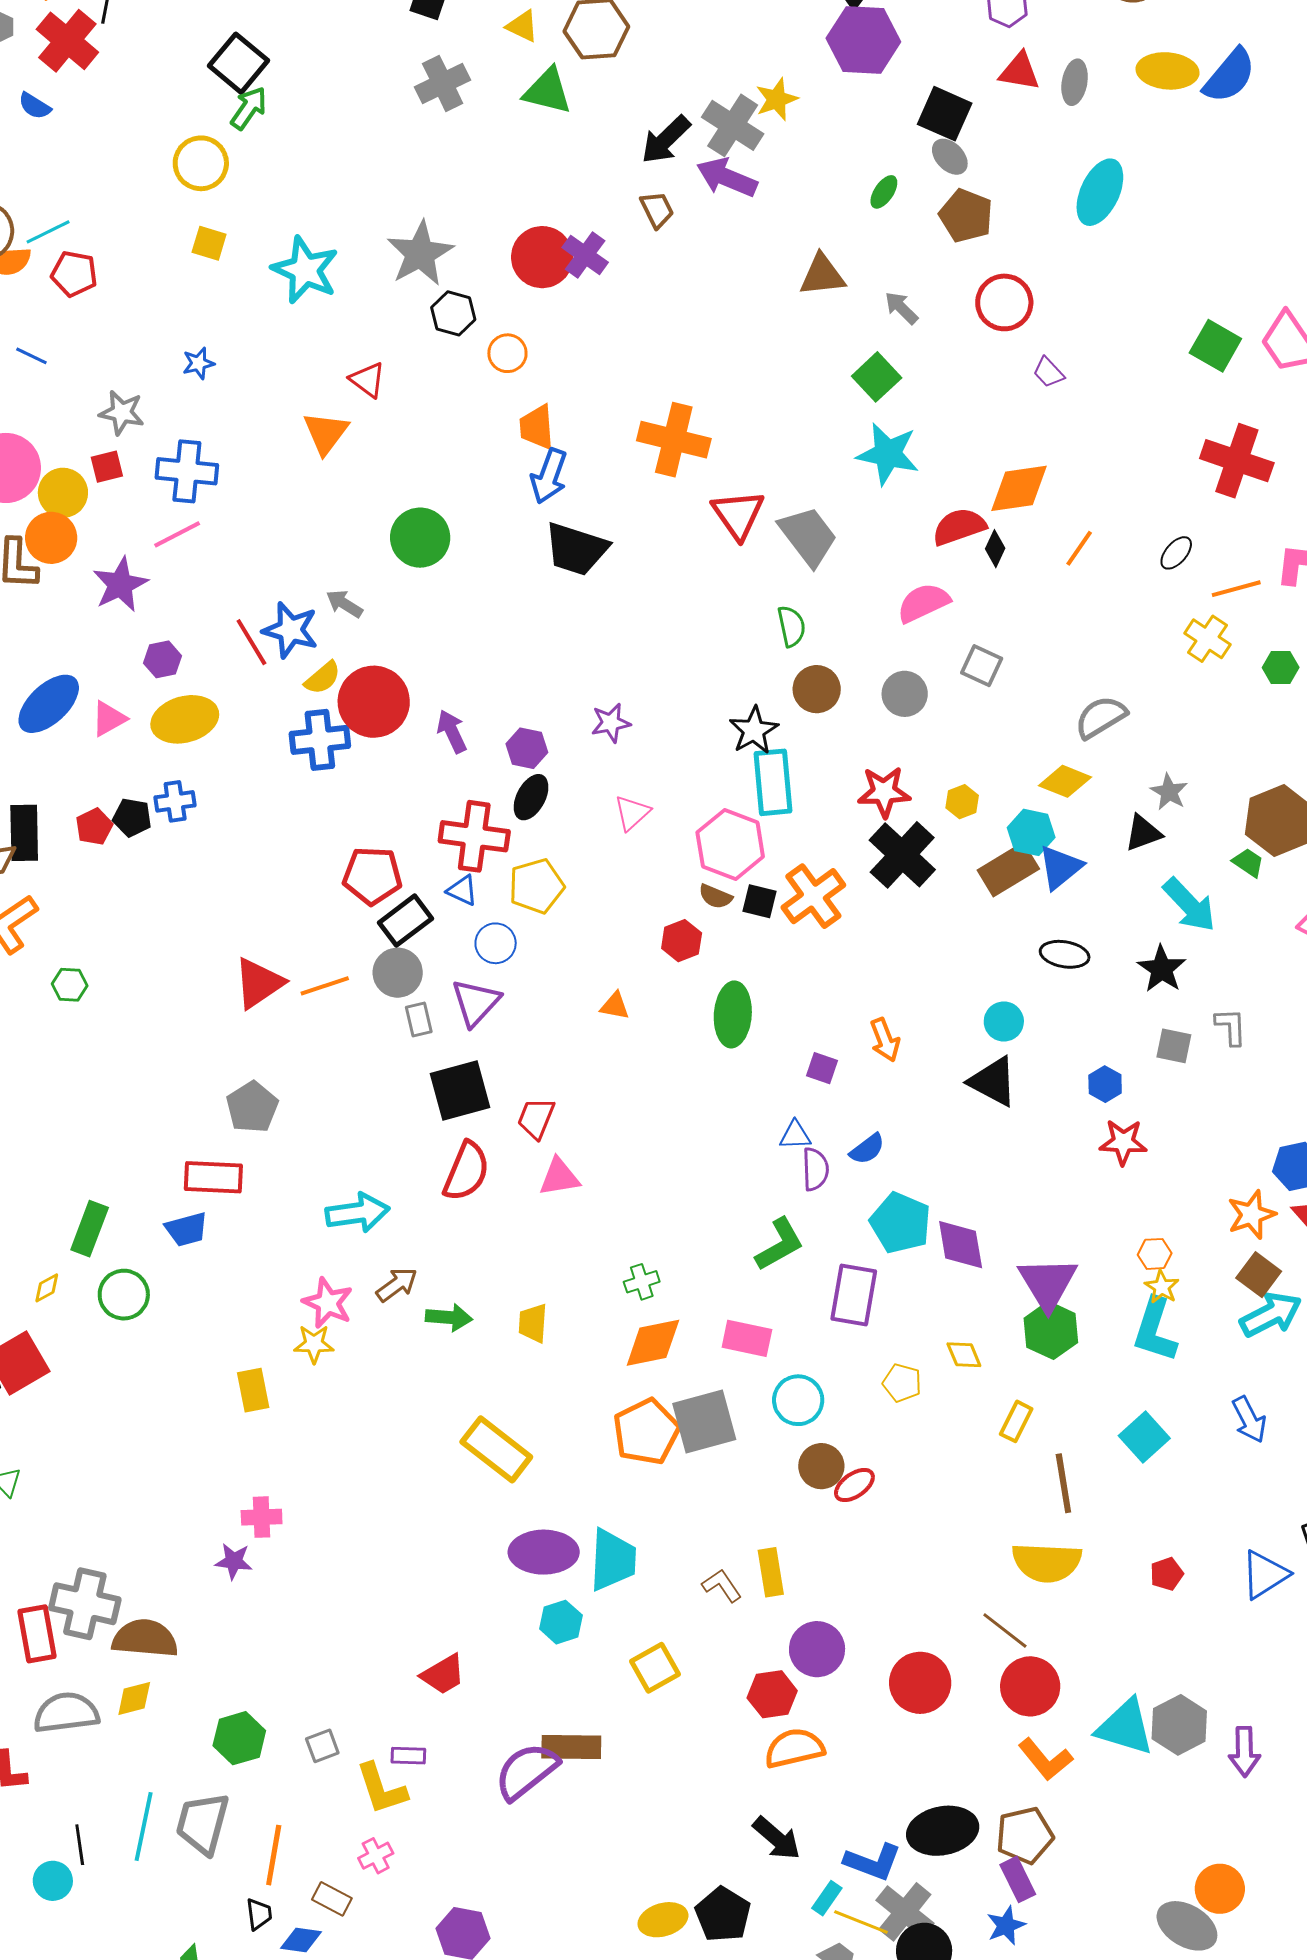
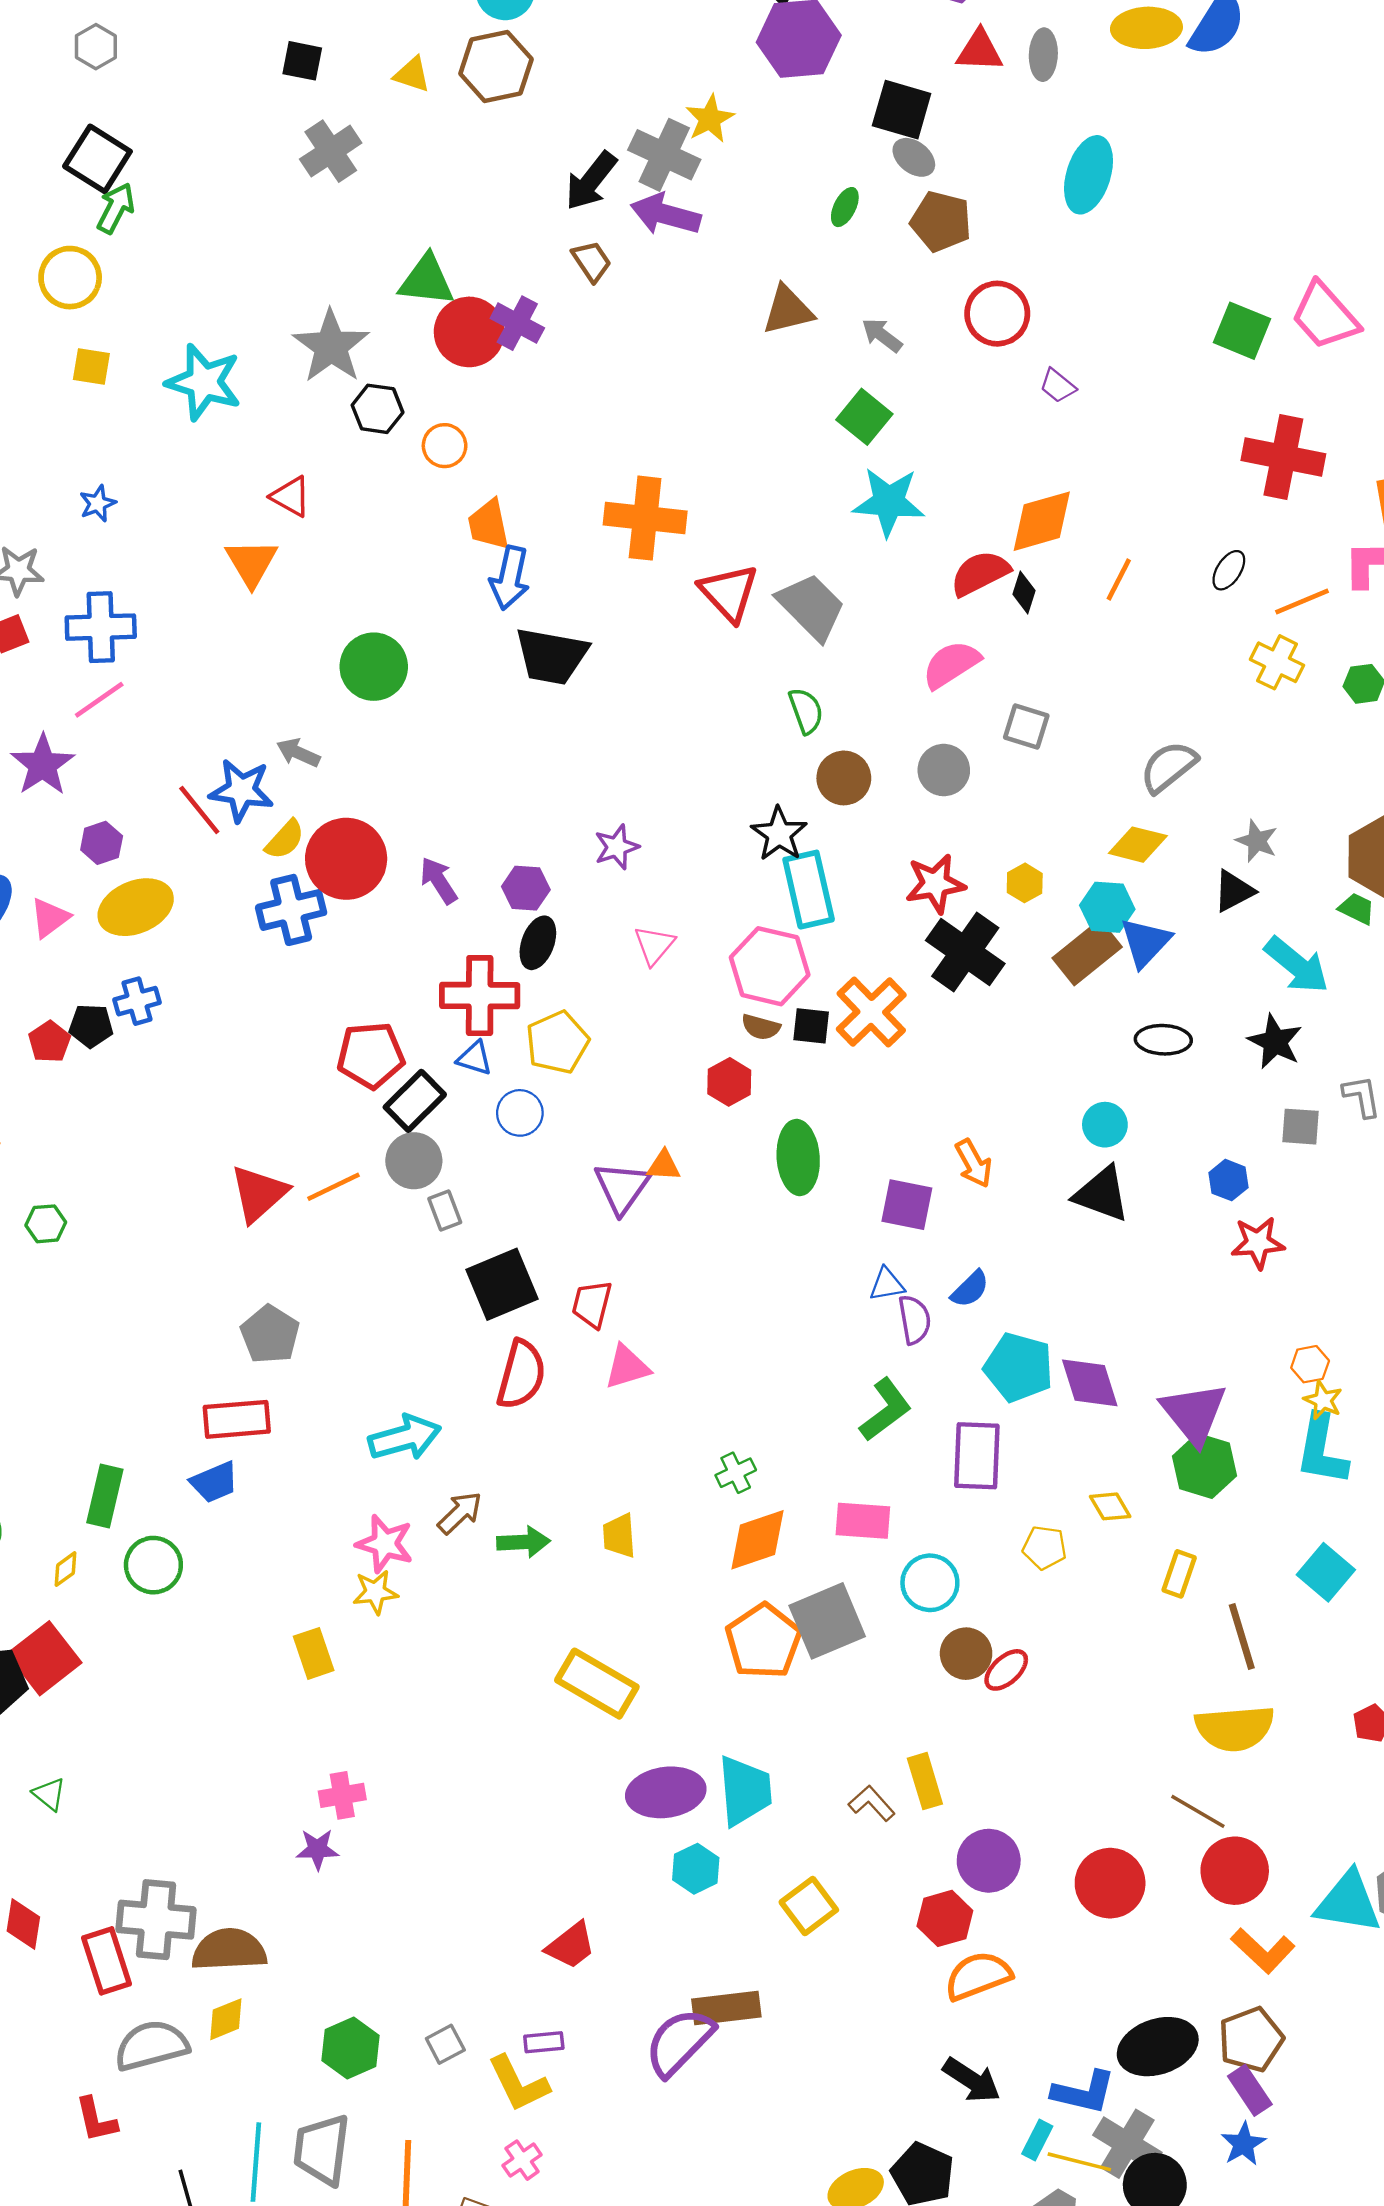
green triangle: (548, 91) -> (426, 280), moved
purple triangle: (476, 1002) -> (622, 1187), moved
purple square: (822, 1068) -> (907, 1205), size x1.5

